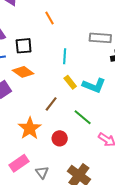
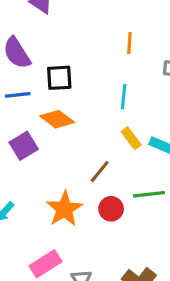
orange line: (49, 18) -> (129, 43), moved, turned 32
green line: (83, 117) -> (149, 194), turned -48
red circle: (60, 138) -> (111, 209), moved

